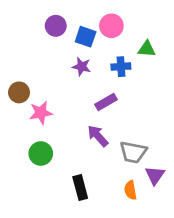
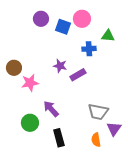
purple star: (82, 67) -> (60, 66), moved
purple arrow: (98, 136) -> (51, 109), moved
green circle: (41, 154) -> (30, 123), moved

